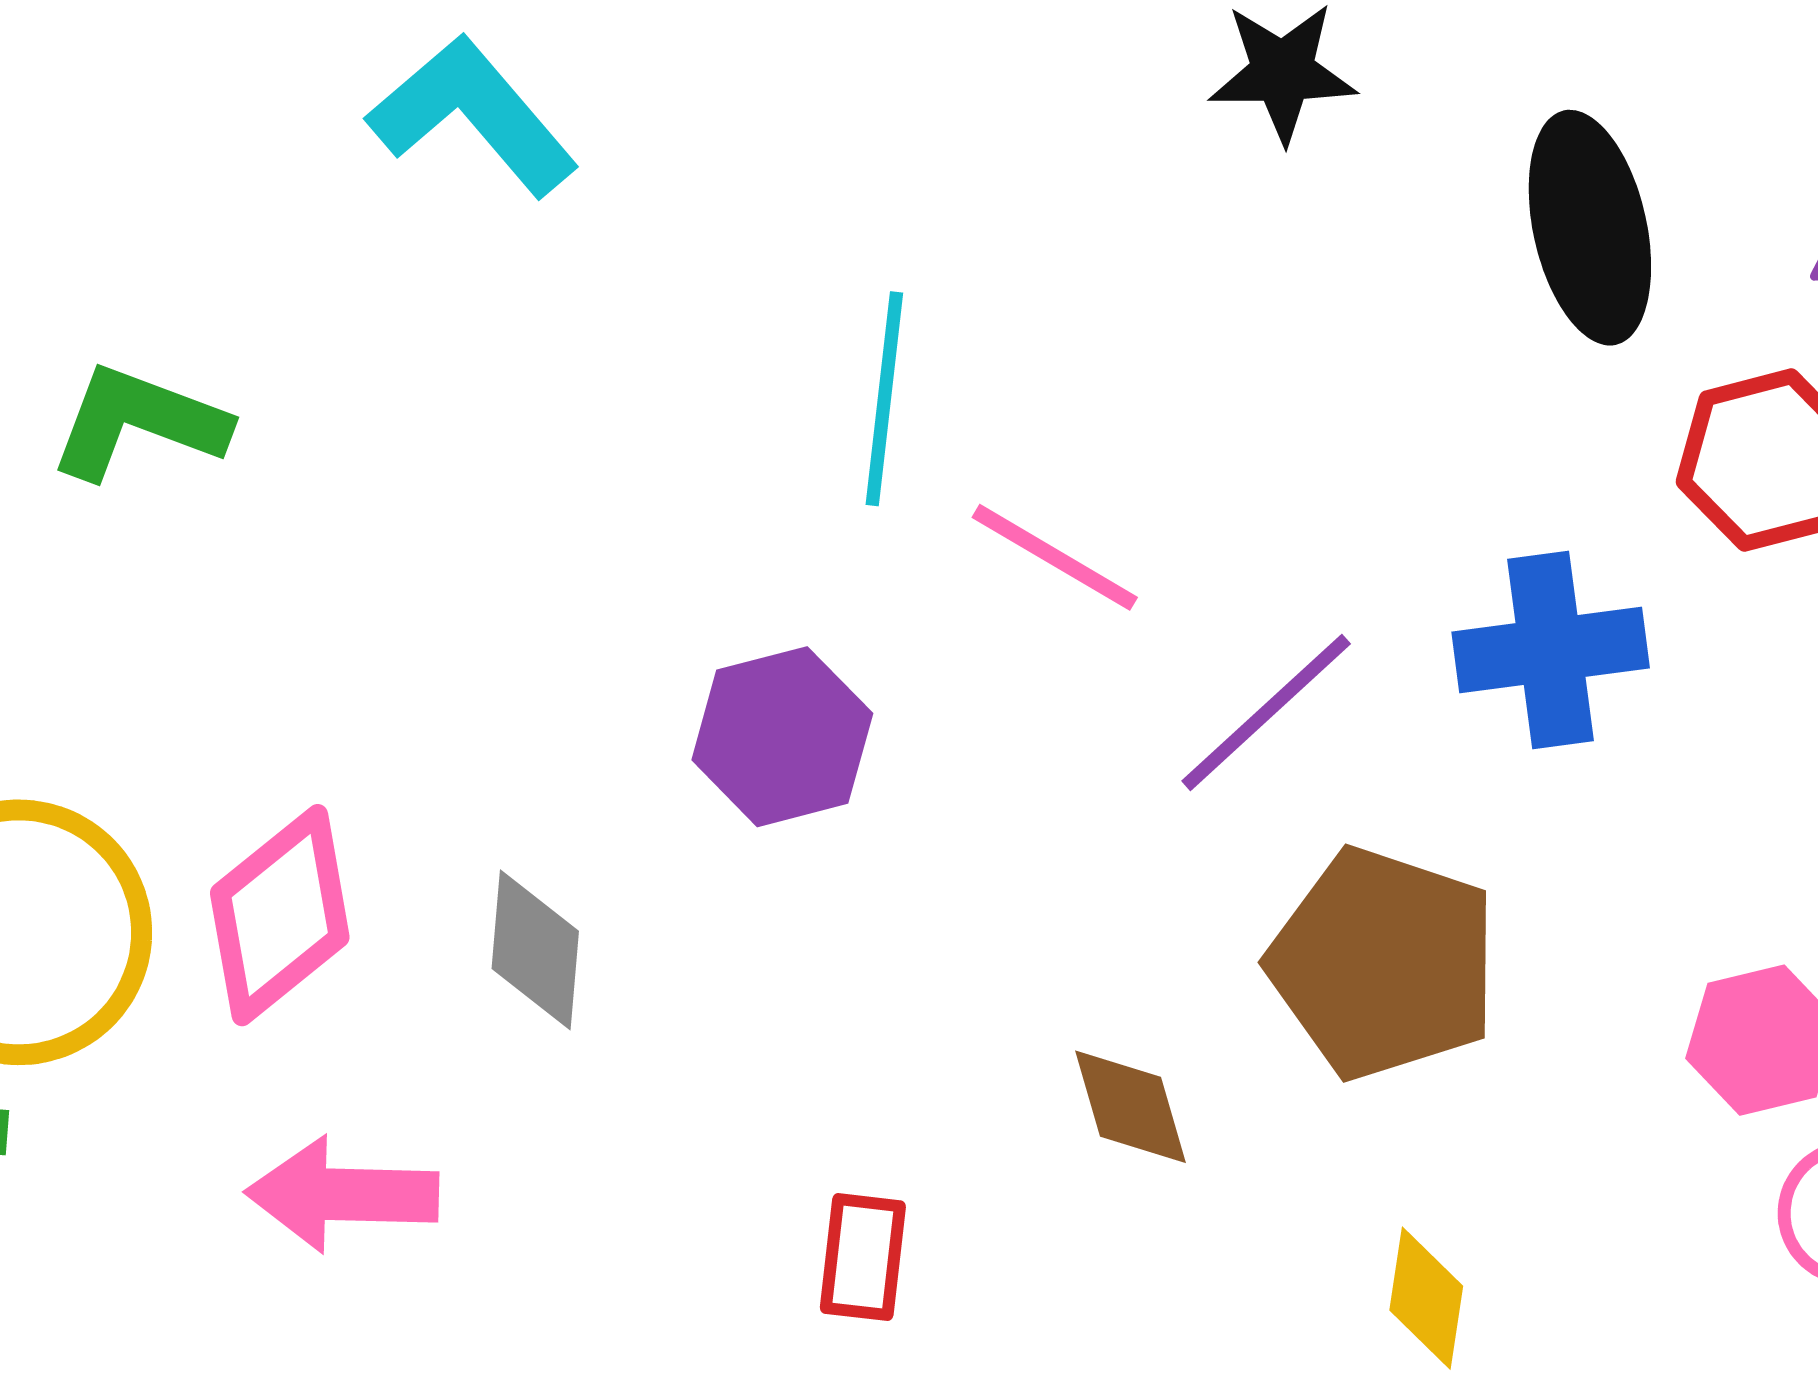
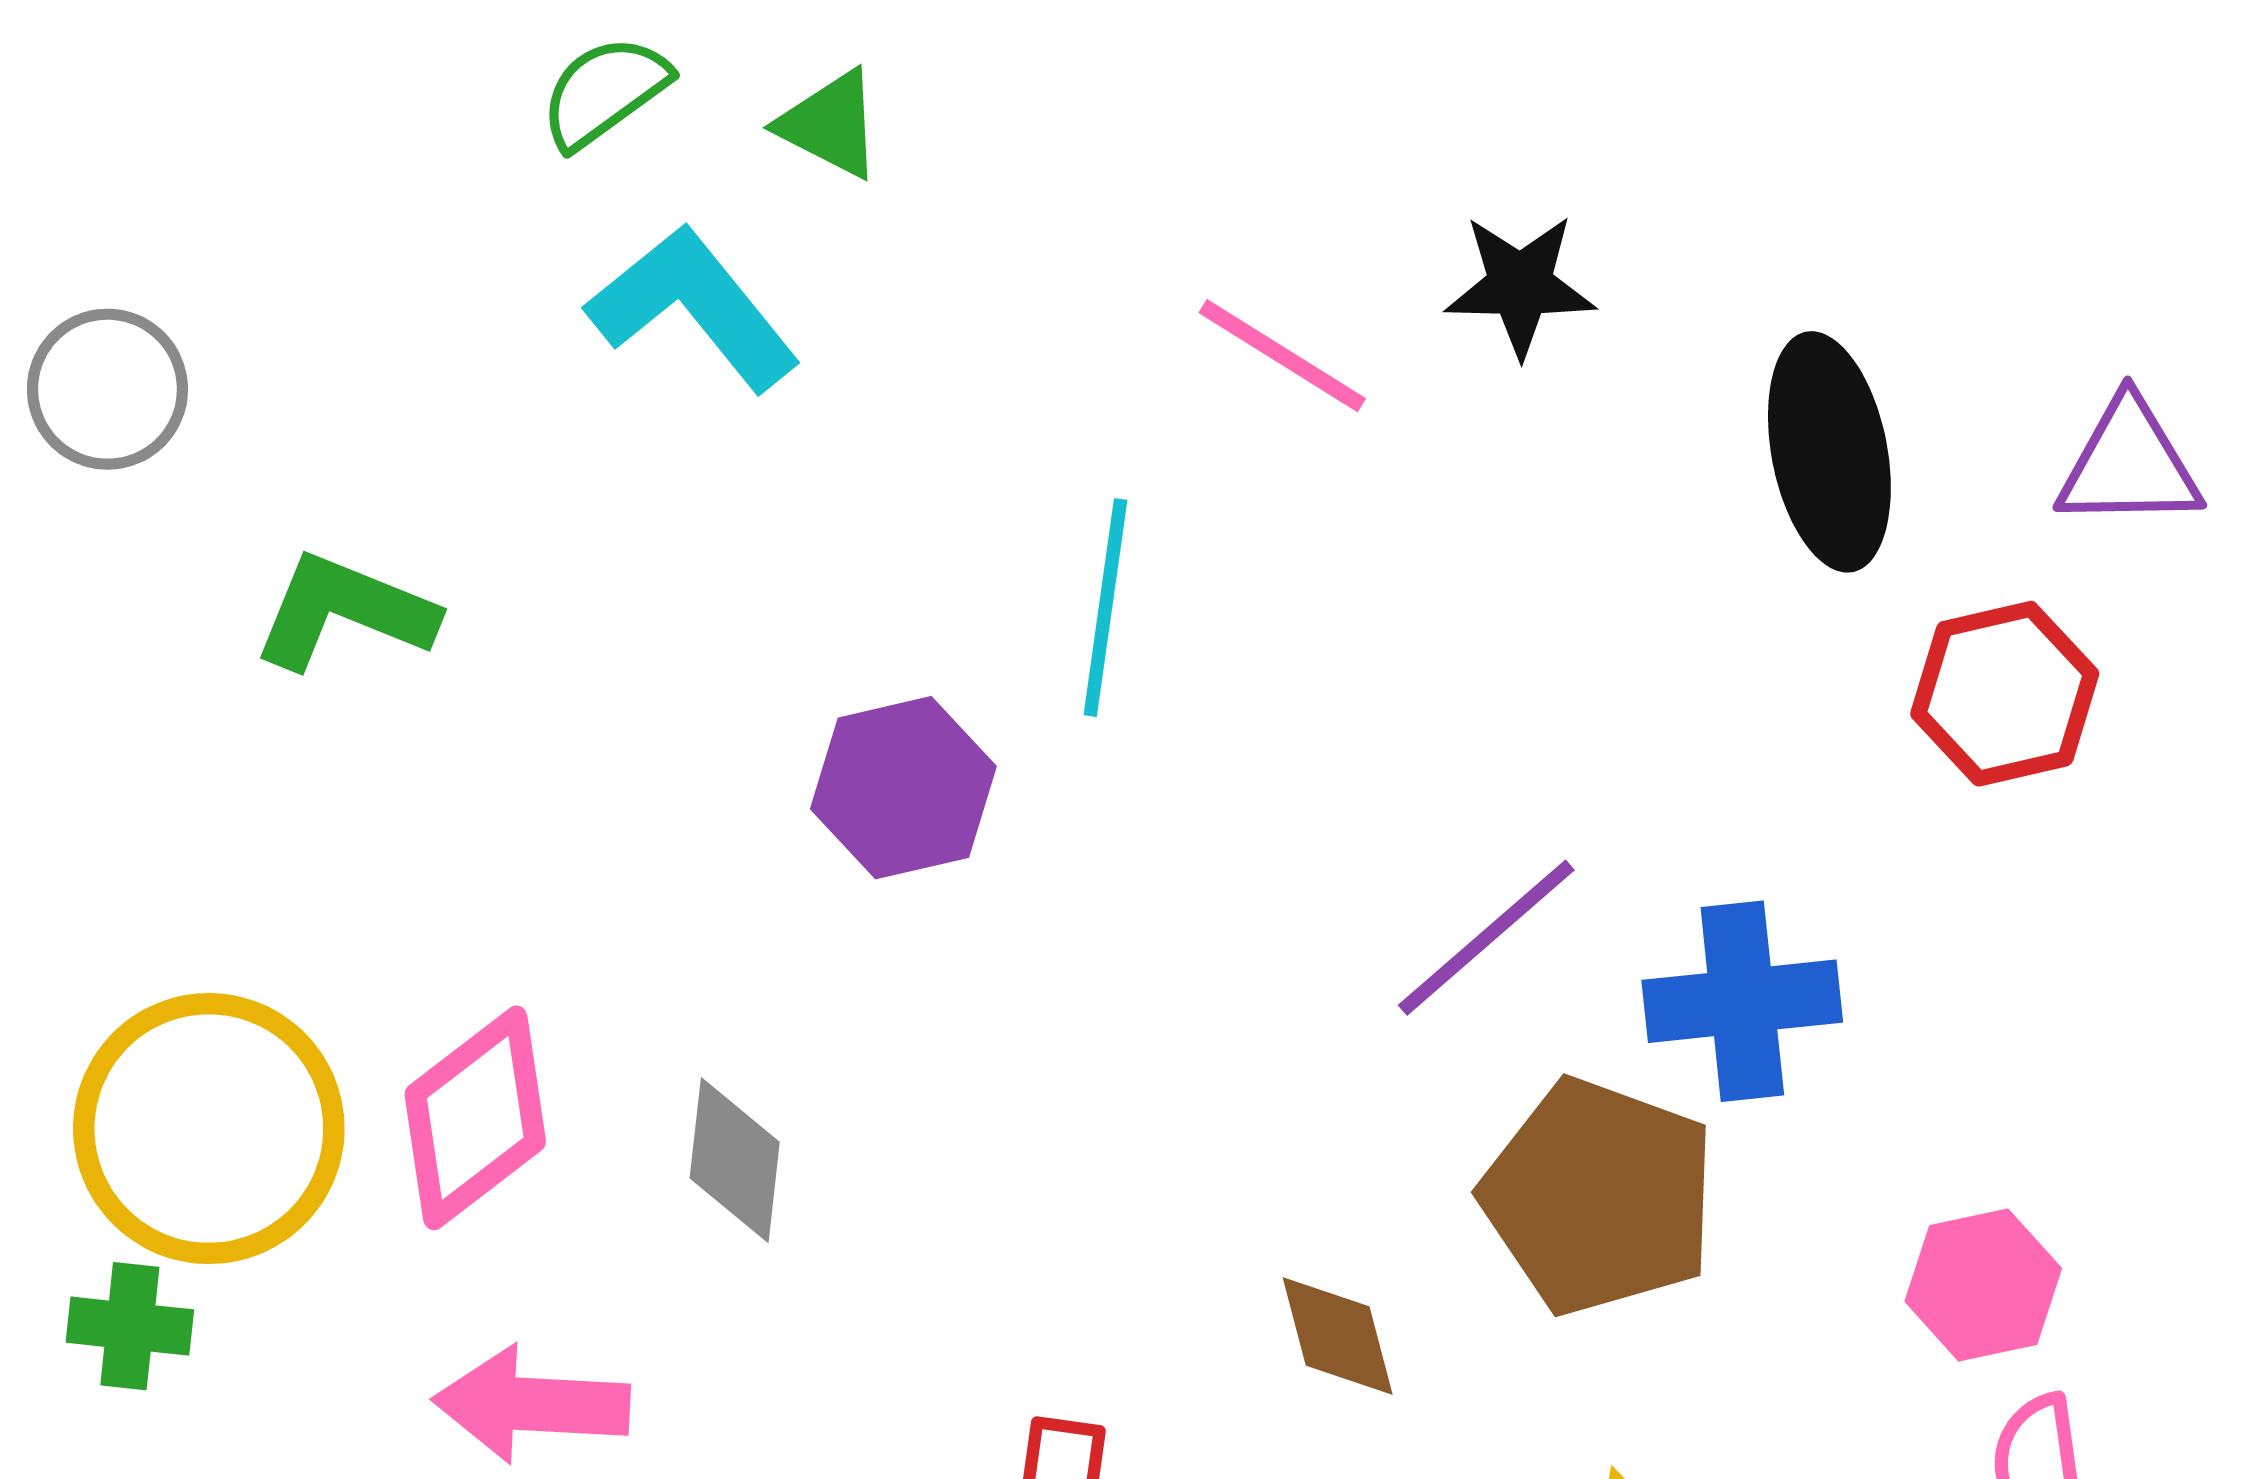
pink line: (1055, 557) -> (1282, 356), moved
blue cross: (1551, 650) -> (1742, 1001), moved
purple hexagon: (782, 737) -> (903, 788), moved

